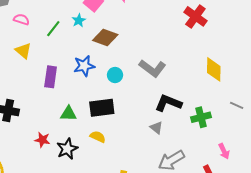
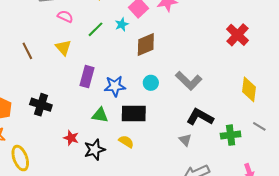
brown diamond: (105, 37) -> (146, 44), turned -50
blue star: (84, 66) -> (115, 86), moved
gray line: (237, 105) -> (259, 126), moved

